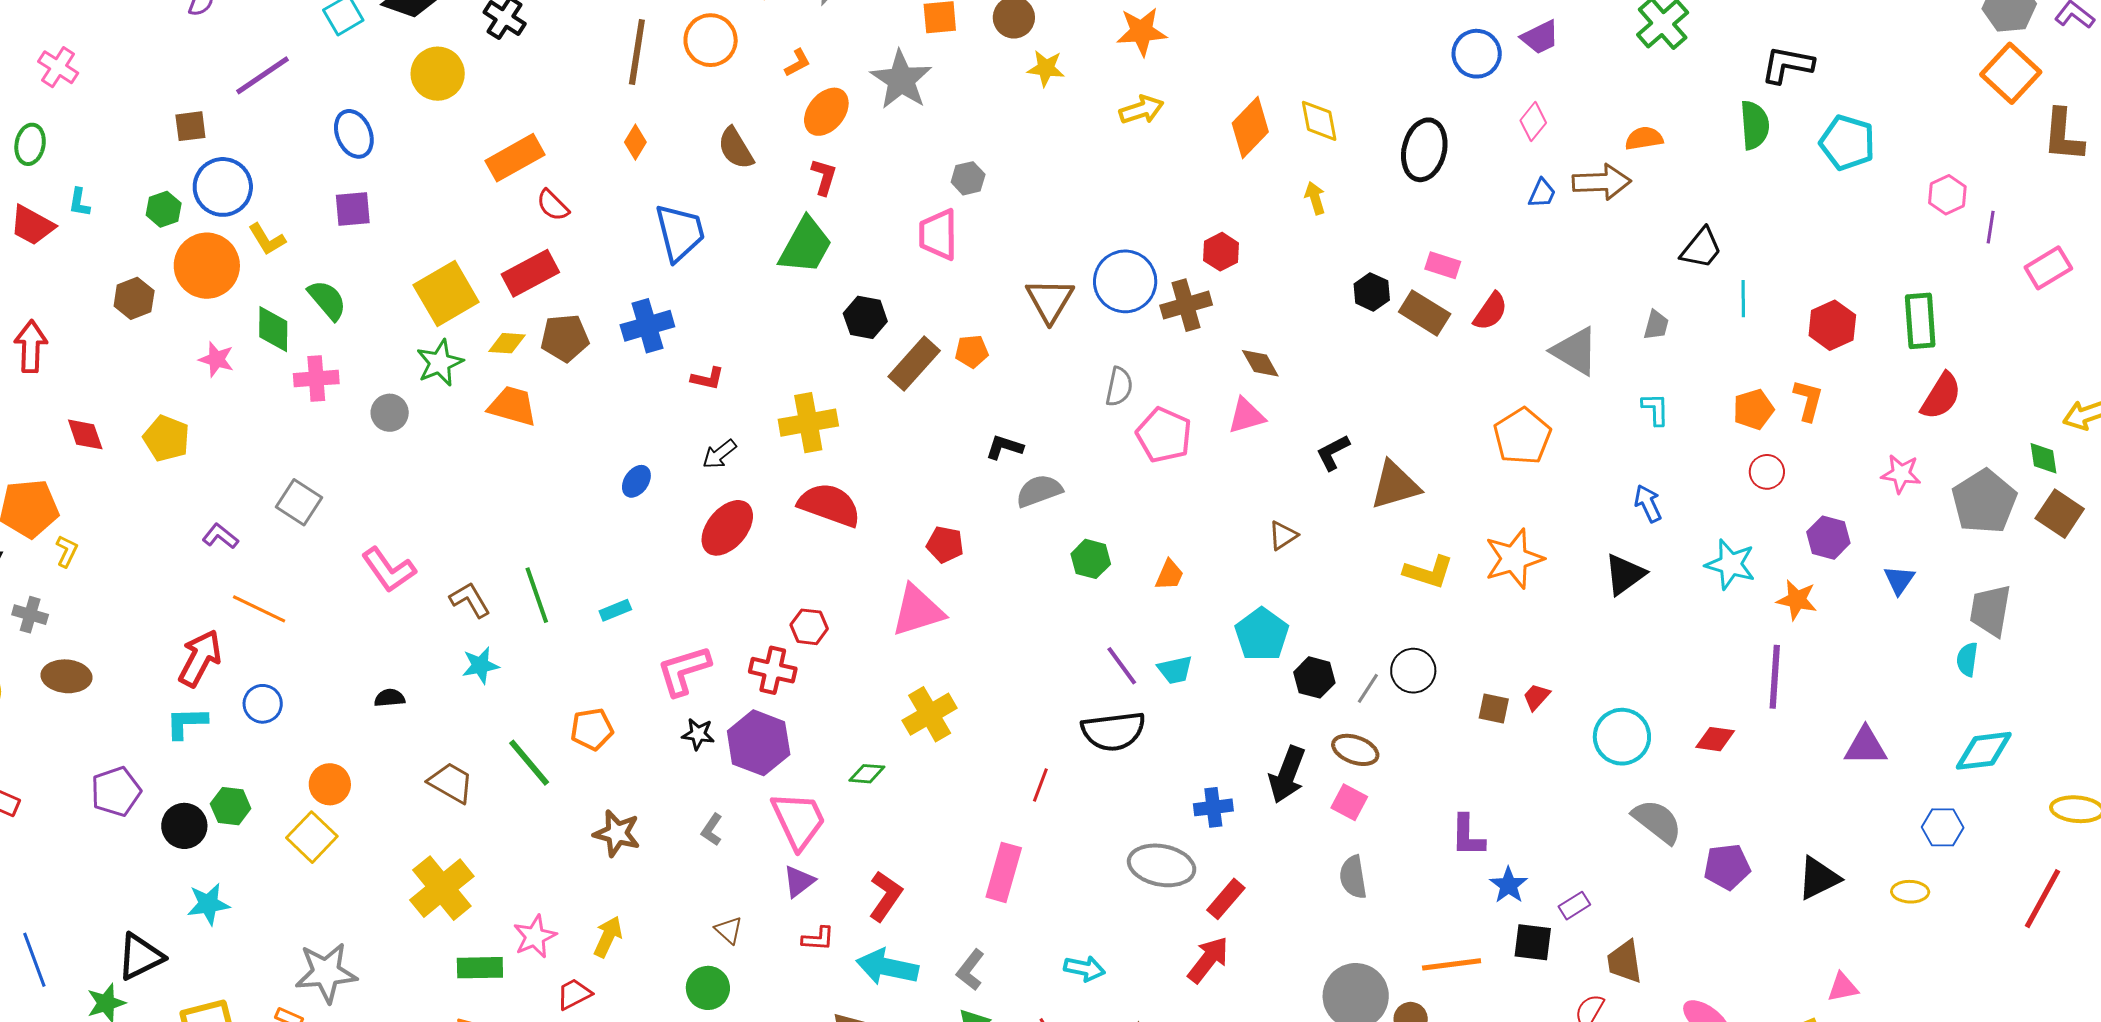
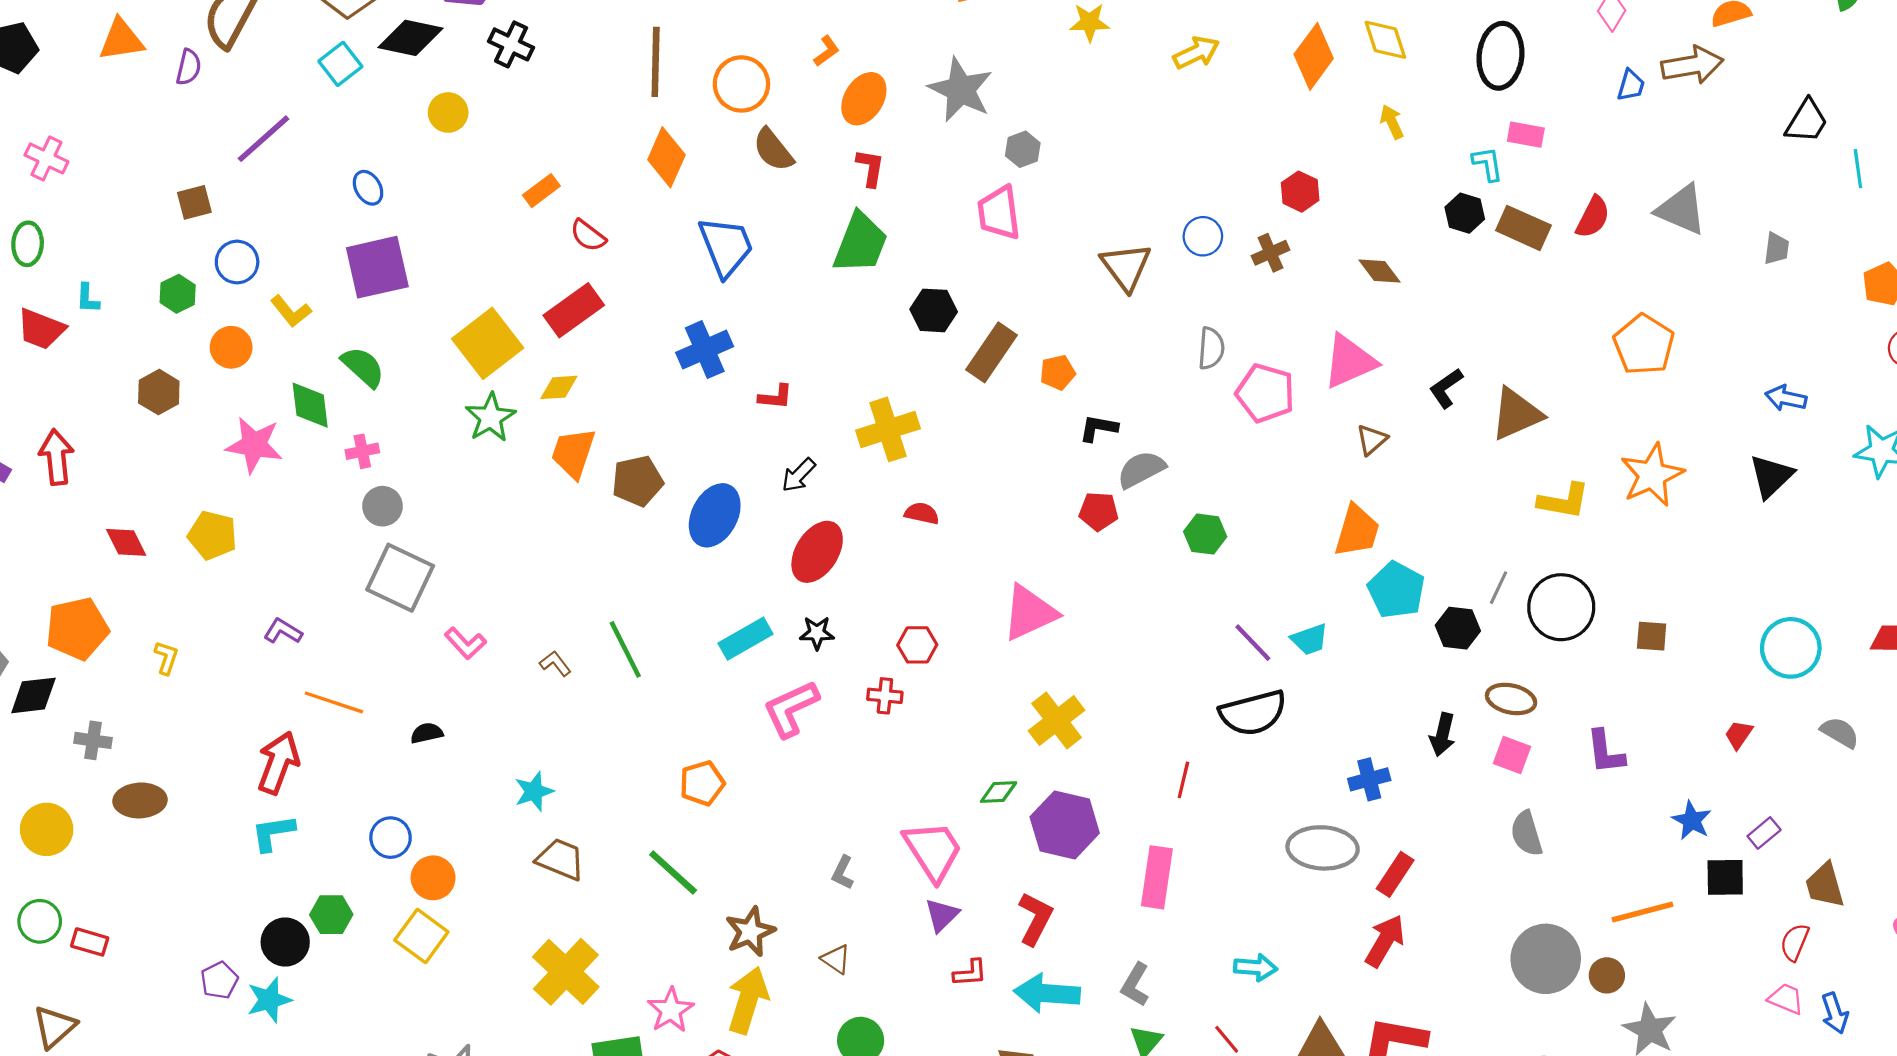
orange circle: (711, 40) -> (741, 84), moved
yellow circle: (438, 74) -> (448, 112), size x0.7
gray star: (901, 80) -> (961, 90), moved
blue ellipse: (354, 134) -> (368, 188), size x0.7
orange diamond: (635, 142) -> (666, 157), size x1.6
orange rectangle: (515, 158) -> (541, 191), size x0.6
blue circle: (223, 187) -> (237, 262), size x0.7
purple square: (353, 209) -> (377, 267), size x1.6
pink rectangle: (1443, 265) -> (1526, 135), moved
orange circle: (207, 266) -> (231, 347), size x0.6
blue circle: (1125, 281) -> (1203, 236), size x0.6
brown cross: (1186, 305) -> (1271, 253), size x0.7
gray trapezoid: (1656, 325) -> (1777, 248), moved
brown pentagon: (565, 338) -> (637, 481), moved
orange pentagon: (972, 351) -> (1058, 372), moved
gray triangle: (1575, 351) -> (1681, 210), moved
pink star: (216, 359) -> (254, 445), size x1.5
brown diamond: (1260, 363) -> (1380, 271), moved
pink cross: (316, 379) -> (362, 451), size x0.7
orange trapezoid: (512, 406) -> (573, 453), turned -80
cyan L-shape: (1655, 409) -> (1488, 164), moved
gray circle: (390, 413) -> (382, 506), moved
pink triangle: (1246, 416) -> (1350, 361), size x1.4
blue ellipse: (636, 481) -> (715, 515), size x1.8
gray square: (299, 502) -> (400, 578), moved, size x1.4
blue arrow: (1648, 503) -> (1786, 398), turned -45
red semicircle: (829, 505) -> (922, 513), size x0.5
brown triangle: (1283, 536) -> (1372, 440), moved
red pentagon: (945, 544) -> (1099, 511), moved
yellow L-shape: (67, 551) -> (166, 658), moved
pink L-shape: (389, 570) -> (465, 643), size x0.7
orange trapezoid: (1169, 575) -> (1357, 531), moved, size x1.6
brown L-shape: (470, 600) -> (555, 664), size x0.7
cyan rectangle: (615, 610) -> (745, 639), moved, size x1.6
cyan star: (480, 665) -> (534, 791), moved
red cross: (773, 670) -> (885, 696), size x0.7
black circle: (1413, 671) -> (1561, 607), size x1.4
gray line: (1368, 688) -> (1498, 588), moved
red trapezoid: (1536, 697) -> (1739, 735), moved
black semicircle: (390, 698) -> (427, 733), moved
blue circle: (263, 704) -> (391, 838), moved
black star: (698, 734) -> (817, 633), moved
purple hexagon: (759, 743) -> (1065, 825), moved
green line: (529, 763) -> (673, 872), moved
black arrow: (1287, 775) -> (1443, 734), size x0.7
purple pentagon: (116, 792) -> (219, 980), moved, size x0.7
gray semicircle: (1657, 821) -> (1840, 732), size x0.7
brown star: (617, 833) -> (750, 932), moved, turned -30
purple L-shape: (1468, 836) -> (1605, 752), moved
cyan star: (208, 904) -> (269, 1000), moved
brown triangle: (729, 930) -> (836, 959), moved
yellow arrow: (608, 937) -> (748, 1000), size x1.5

